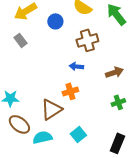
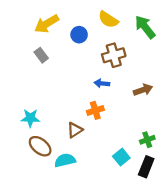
green cross: (118, 102) -> (147, 140), moved
brown triangle: (51, 109) -> (75, 130), size x0.7
cyan square: (78, 134) -> (121, 157), moved

